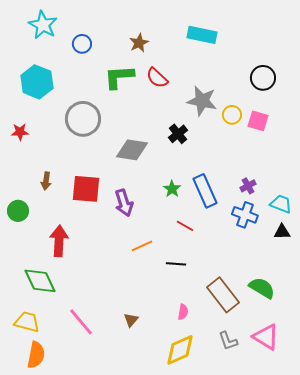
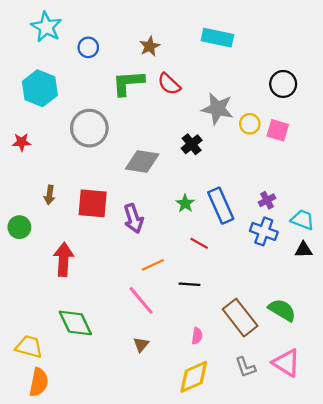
green diamond: (40, 281) -> (75, 323), moved
pink line: (81, 322) -> (141, 300), moved

